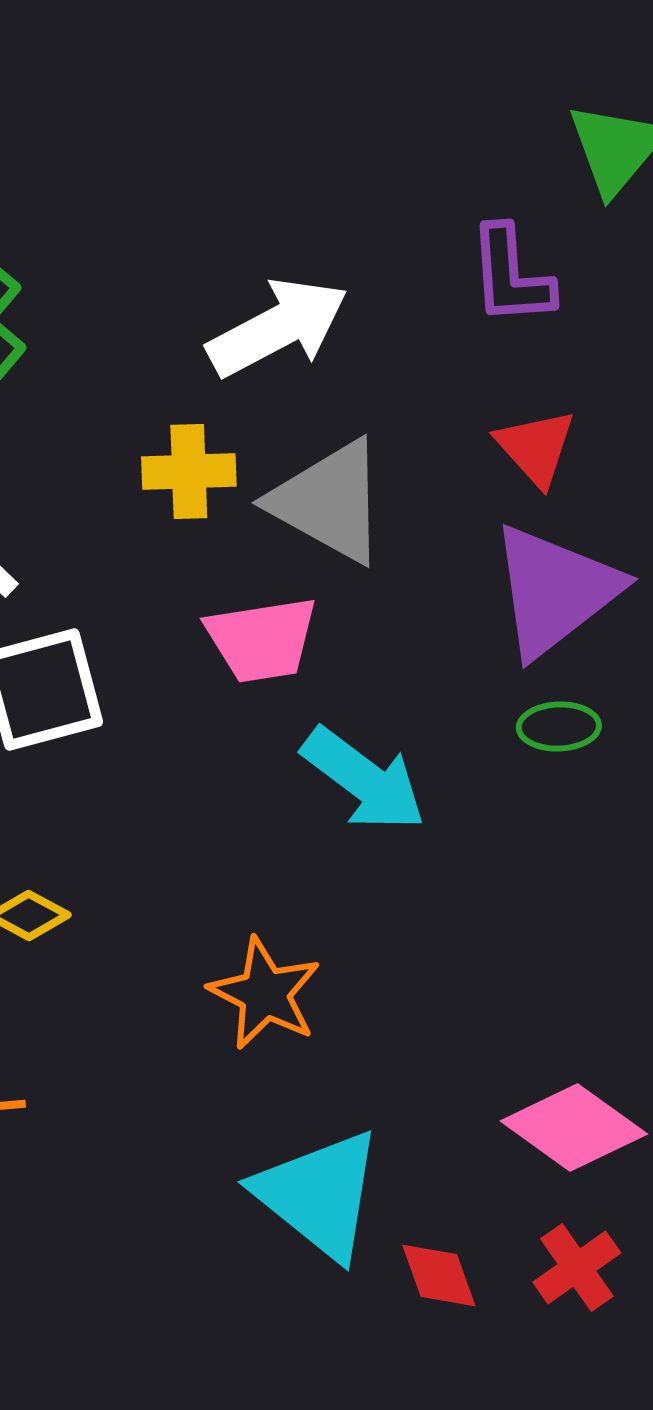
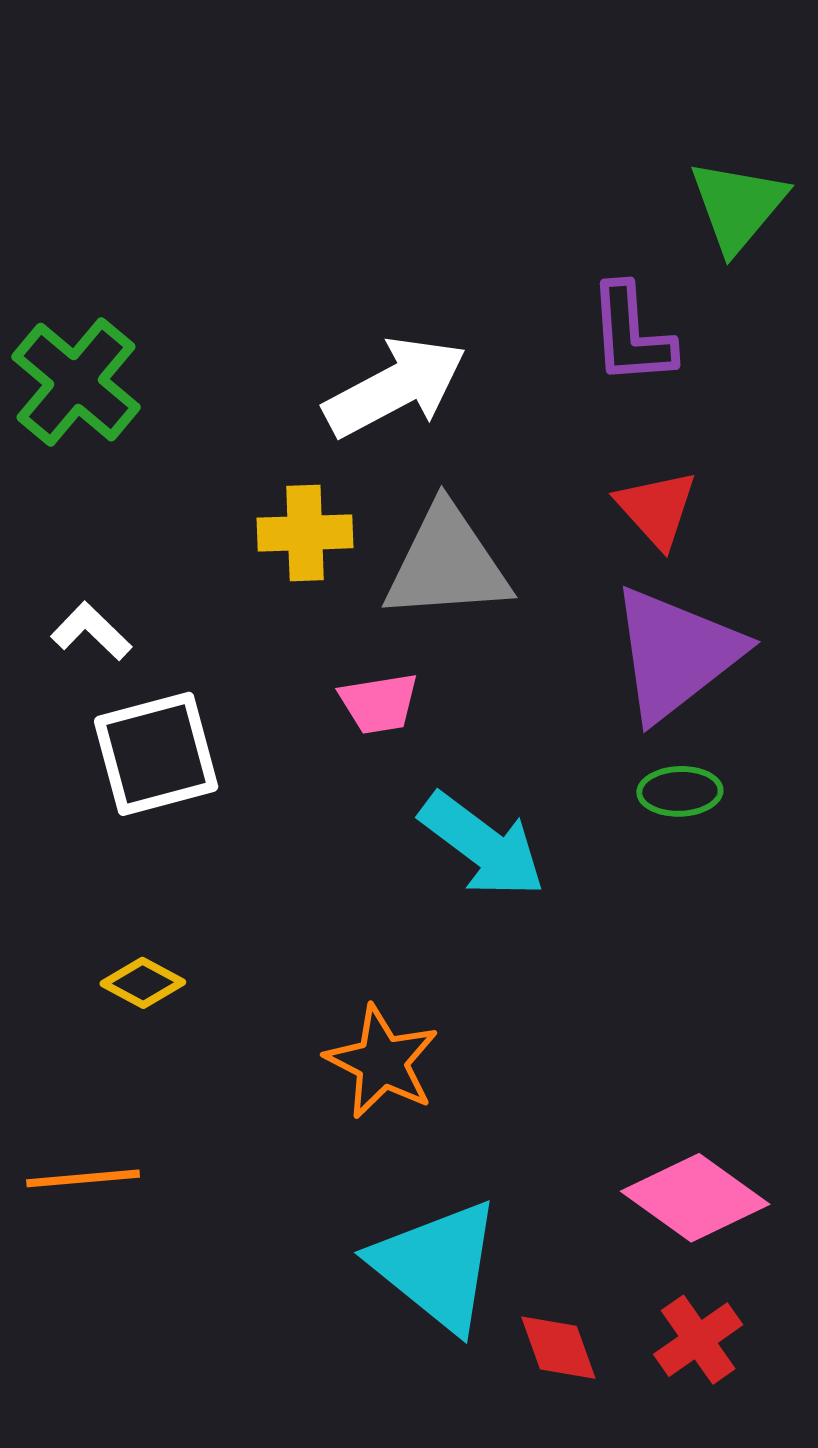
gray triangle: (329, 502) -> (447, 563), turned -33
pink trapezoid: (262, 640) -> (379, 703), size x0.7

